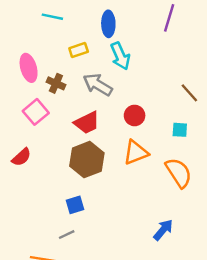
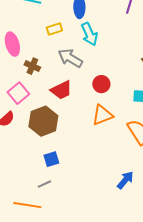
brown cross: (56, 83) -> (32, 66), moved
pink square: (36, 112) -> (18, 93), moved
brown hexagon: (87, 160) -> (43, 121), moved

